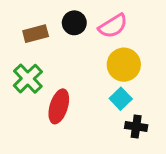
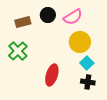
cyan square: (121, 99) -> (87, 63), moved
red ellipse: (59, 106) -> (52, 75), moved

